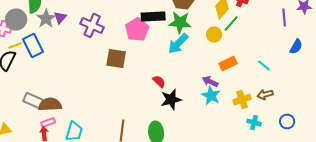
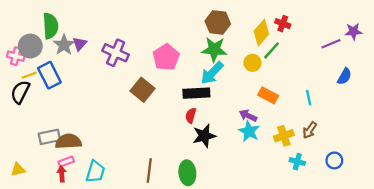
black rectangle: (153, 16) -> (196, 93), moved
purple line: (284, 18) -> (331, 44), turned 72
brown square: (116, 58) -> (142, 90), turned 30
orange rectangle: (228, 64) -> (268, 95), turned 54
cyan line: (264, 66) -> (309, 98), turned 40
red semicircle: (159, 82) -> (191, 116), turned -120
brown arrow: (265, 94) -> (310, 130), turned -42
gray rectangle: (33, 100) -> (49, 137), turned -36

